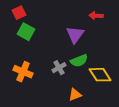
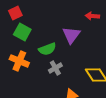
green semicircle: (79, 61) -> (47, 49), moved
orange cross: (23, 72) -> (19, 61), moved

